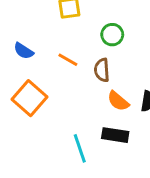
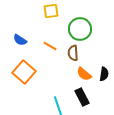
green circle: (112, 35) -> (80, 29), size x1.5
black rectangle: (115, 135) -> (82, 97), turned 54

